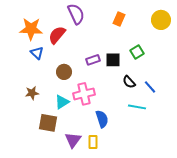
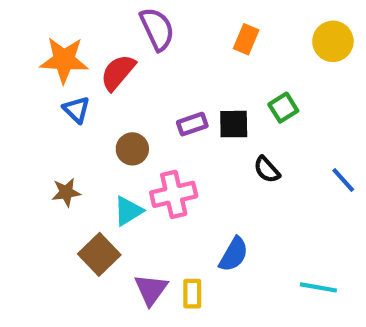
blue line: (150, 87) -> (343, 180), moved
cyan line: (137, 107) -> (318, 287), moved
blue semicircle: (102, 119) -> (234, 254), moved, turned 48
brown square: (48, 123) -> (99, 254), turned 36

